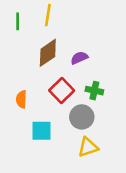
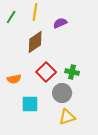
green line: (18, 21) -> (11, 17), turned 32
purple semicircle: (79, 58) -> (60, 23), moved
orange semicircle: (21, 99) -> (14, 79), turned -104

